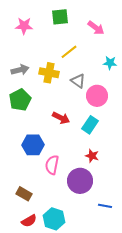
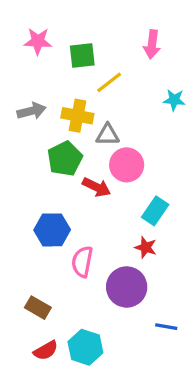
green square: (60, 17) -> (82, 55), moved
pink arrow: (96, 28) -> (152, 44), turned 60
gray triangle: (78, 81) -> (108, 135), moved, turned -35
pink circle: (97, 96) -> (127, 165), moved
green pentagon: (20, 100) -> (65, 159), moved
cyan rectangle: (90, 125) -> (155, 211), moved

